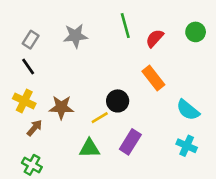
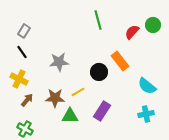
gray star: (75, 36) -> (59, 62), moved
red semicircle: (155, 38) -> (132, 32), moved
black circle: (118, 101) -> (99, 72), moved
brown star: (61, 107) -> (55, 98), moved
cyan cross: (187, 146) -> (146, 114), turned -35

